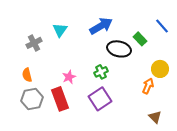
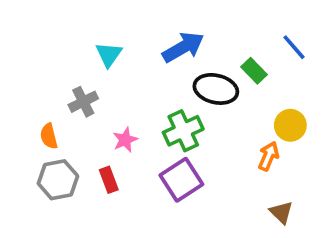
gray cross: (34, 43) -> (83, 102), moved
green cross: (101, 72) -> (183, 131), size x1.5
red rectangle: (60, 99) -> (109, 180), size x0.6

